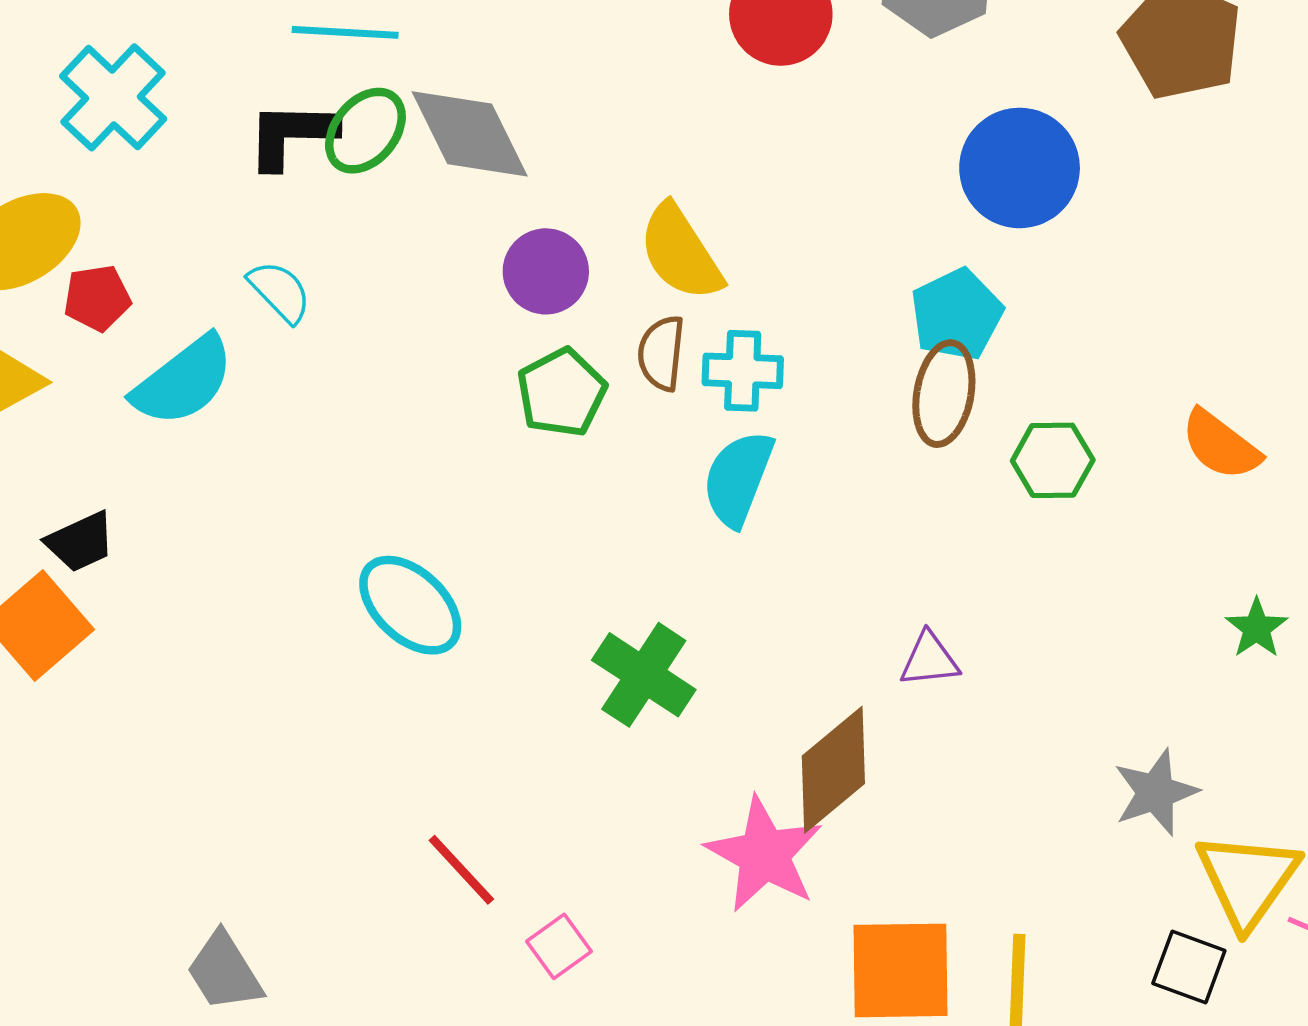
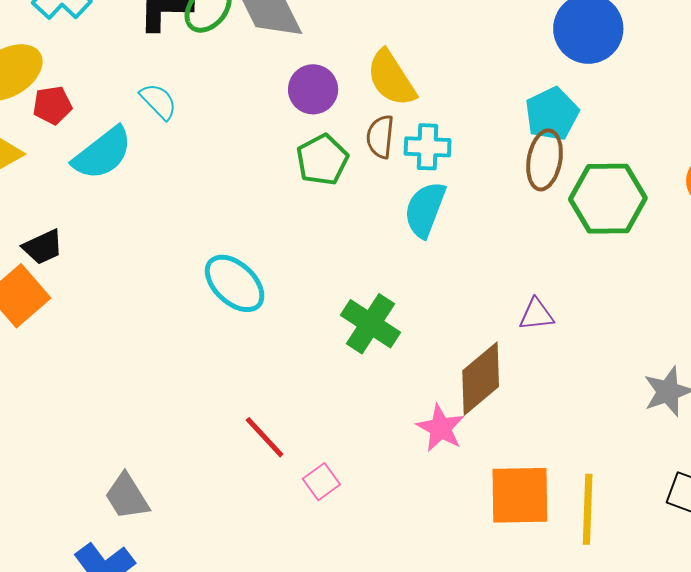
green hexagon: (1053, 460) -> (608, 199), size x1.6
pink star: (764, 855) -> (441, 428), size x0.7

